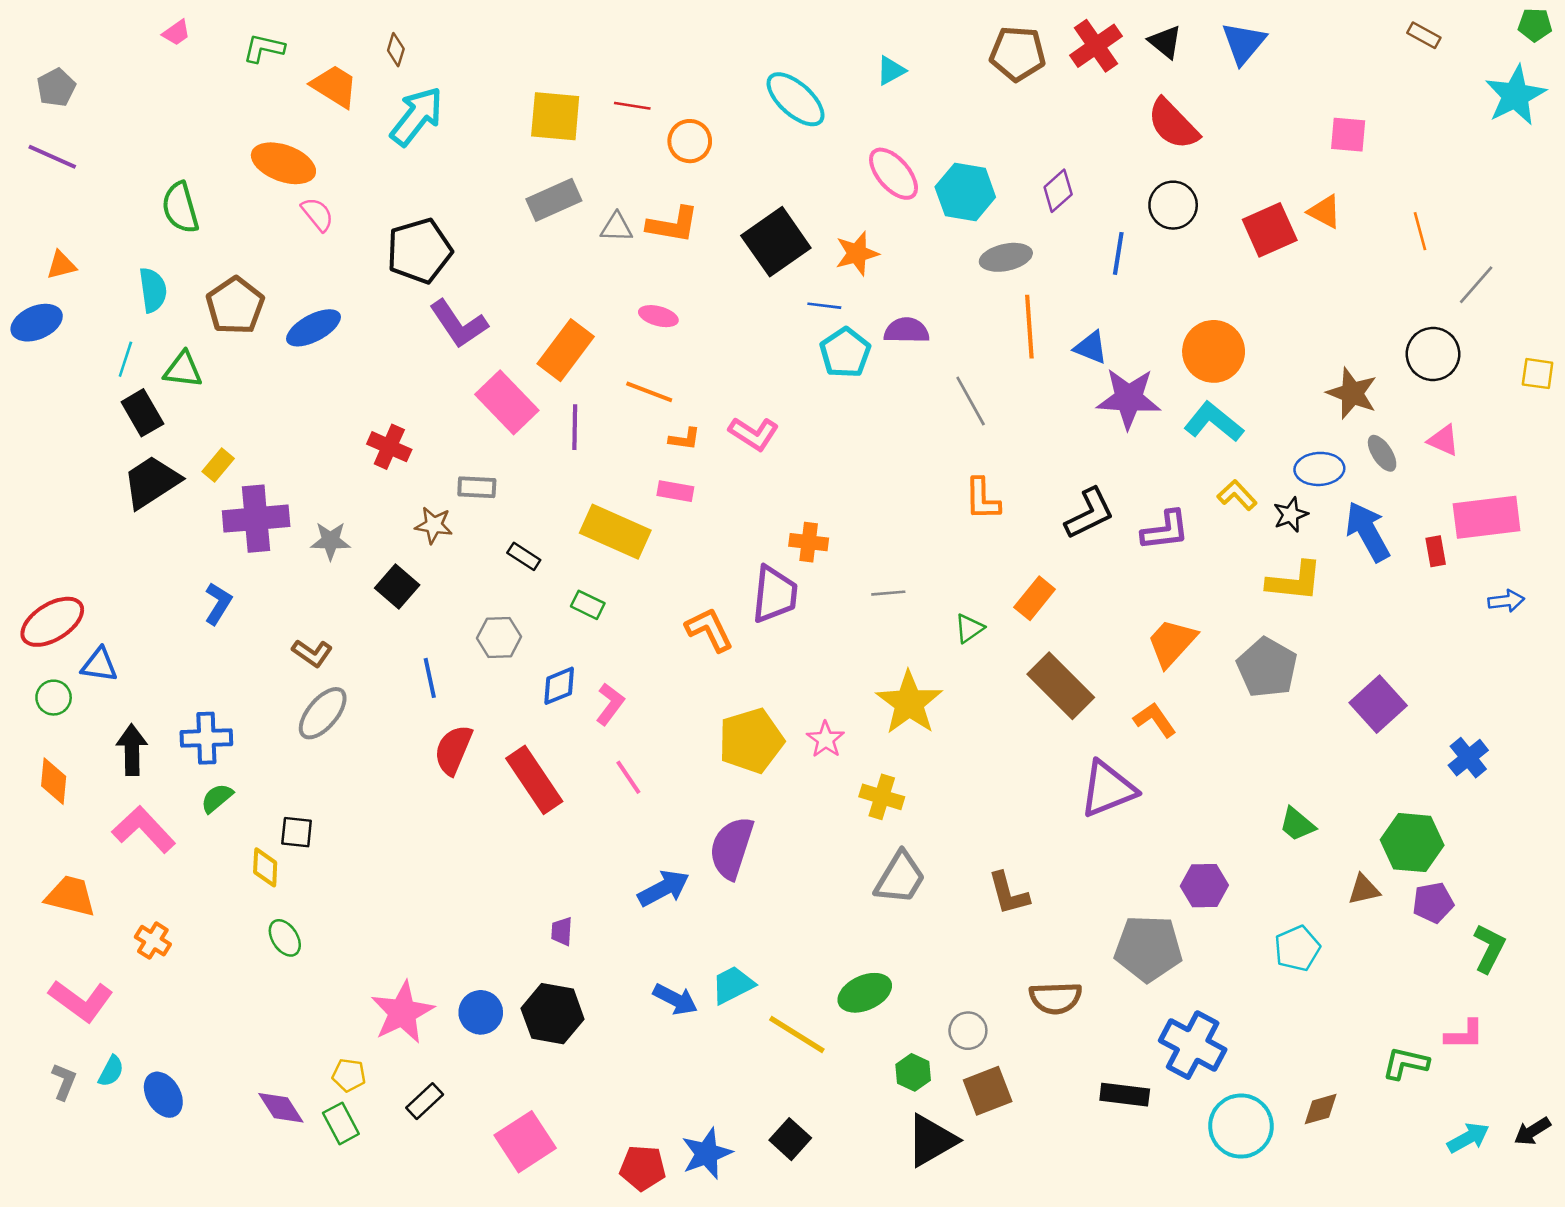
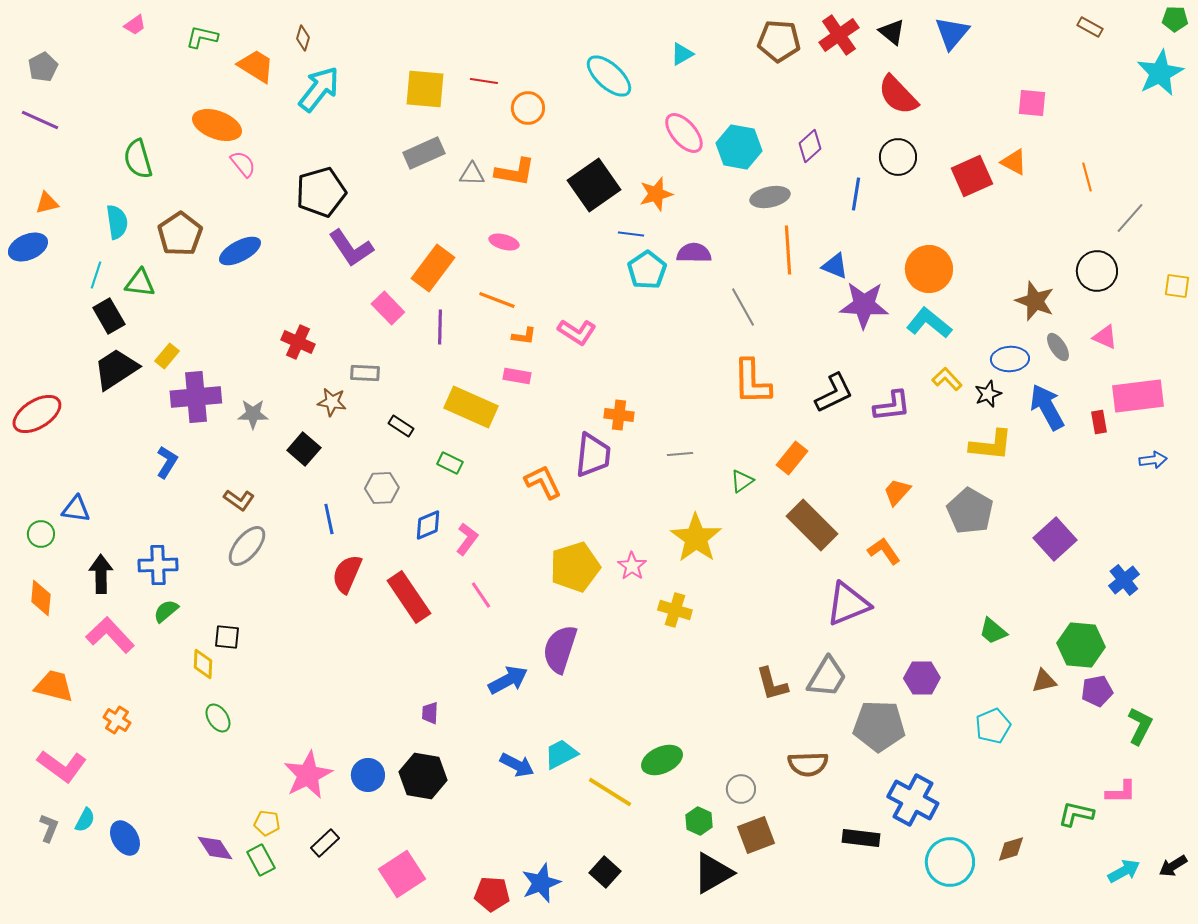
pink rectangle: (507, 402) -> (388, 308), size x0.7
orange L-shape: (982, 499) -> (752, 382), size x1.4
red ellipse: (52, 622) -> (37, 414), moved
orange trapezoid: (1172, 643) -> (897, 492), size x0.7
gray trapezoid: (900, 878) -> (827, 677), moved

